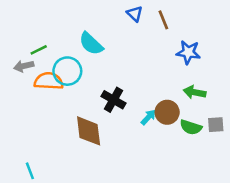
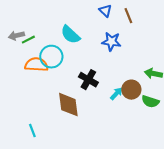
blue star: (188, 52) -> (111, 42), moved
gray arrow: (24, 66) -> (16, 36), moved
cyan line: (30, 171) -> (32, 131), moved

